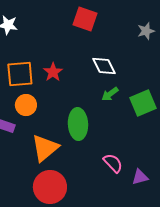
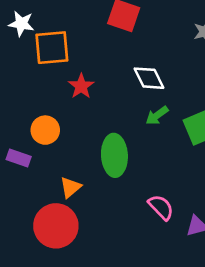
orange square: (20, 74) -> (52, 48), moved
orange triangle: (45, 148) -> (71, 187), size x0.6
red circle: (50, 187) -> (56, 226), moved

